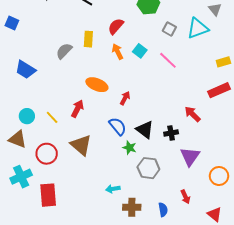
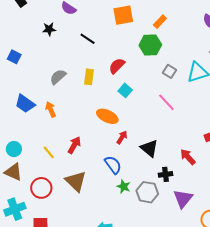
gray semicircle: (64, 51) -> (58, 77), moved
cyan square: (140, 51) -> (125, 90), moved
orange arrow: (118, 52) -> (51, 109), moved
orange ellipse: (97, 85) -> (107, 116), moved
cyan circle: (27, 116) -> (14, 149), moved
black triangle: (145, 130) -> (149, 148), moved
gray hexagon: (148, 168) -> (147, 192), moved

